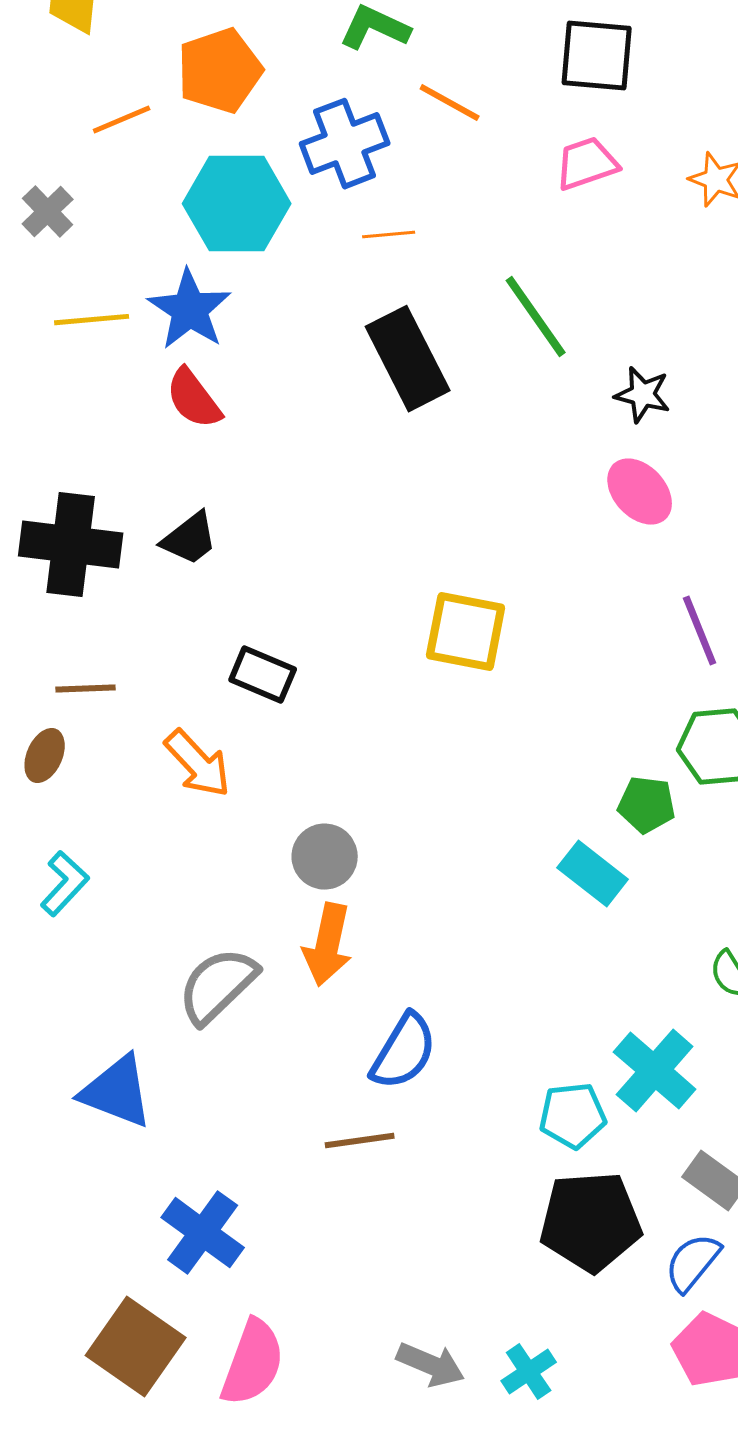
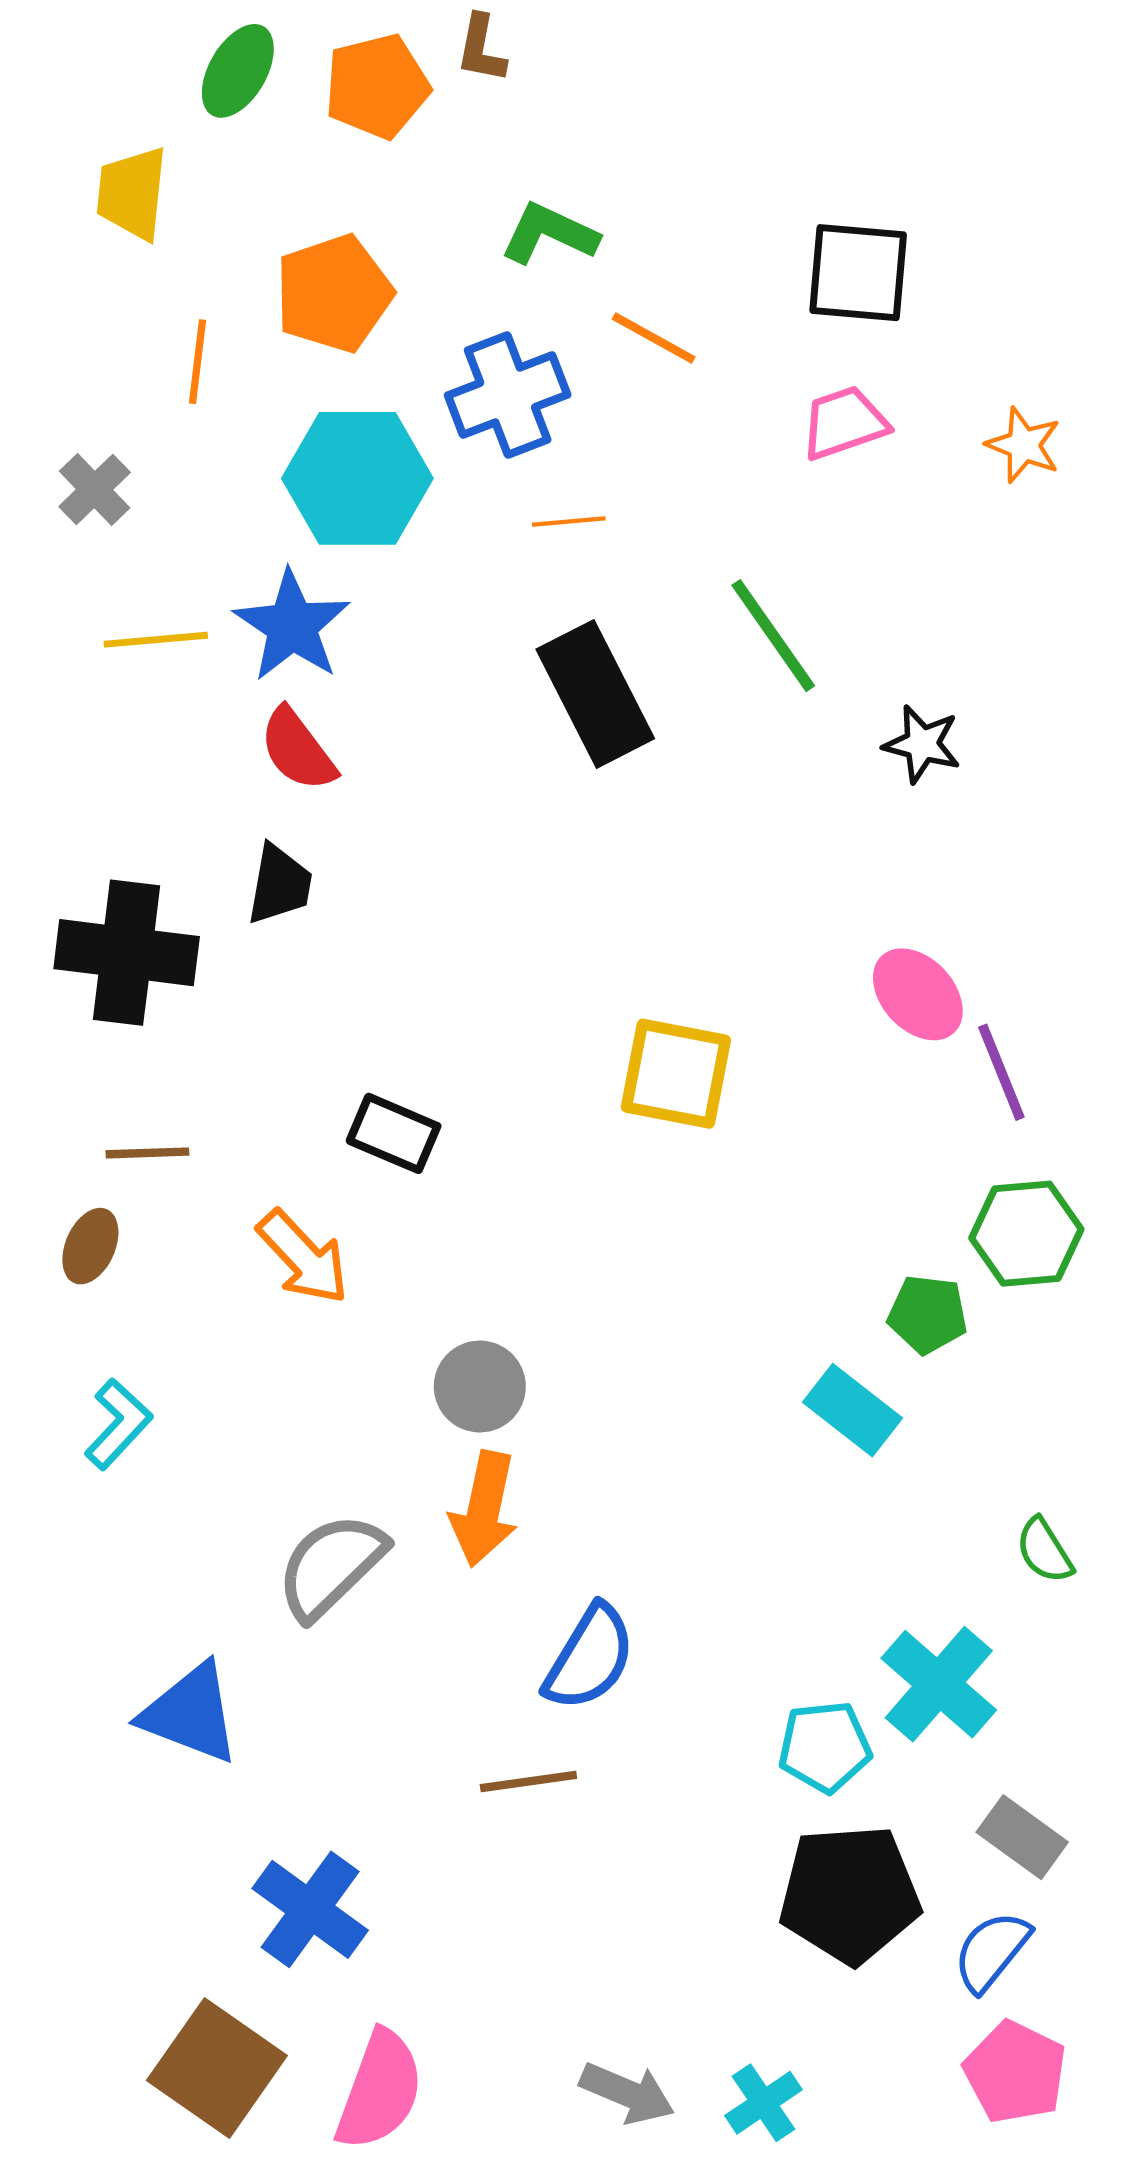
orange line: (122, 120) -> (197, 362), turned -60
pink ellipse: (640, 492) -> (918, 994), moved
black trapezoid: (190, 539) -> (280, 884), moved, turned -42

